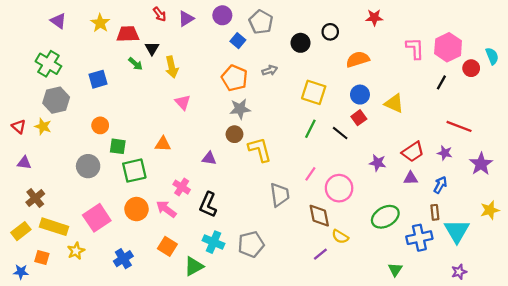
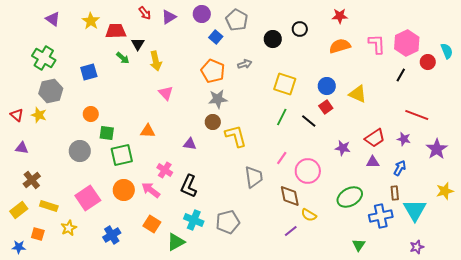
orange semicircle: (358, 59) -> (340, 46), moved
yellow rectangle: (54, 227) -> (49, 206), size x0.7

